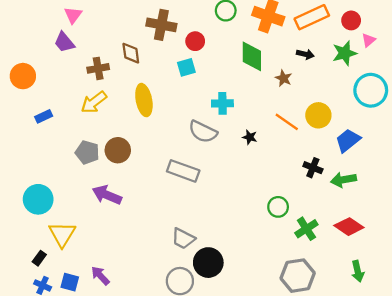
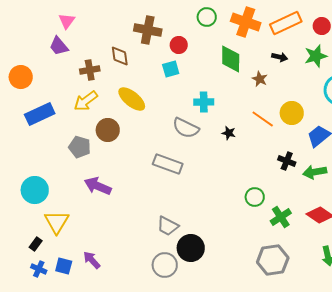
yellow ellipse: (144, 100) -> (132, 99), turned -40
blue rectangle: (44, 116) -> (40, 114), size x1.8
brown circle: (118, 150) -> (108, 130), moved

